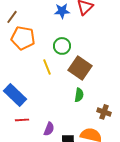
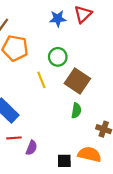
purple semicircle: (49, 129) -> (31, 148), moved

